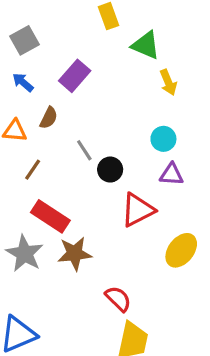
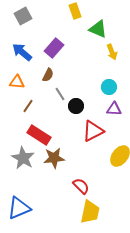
gray square: (25, 40) -> (23, 16), moved
blue arrow: (23, 82) -> (22, 52), size x1.5
brown semicircle: (49, 118) -> (48, 75), moved

